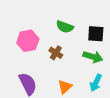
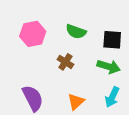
pink hexagon: (28, 41) -> (33, 34), moved

